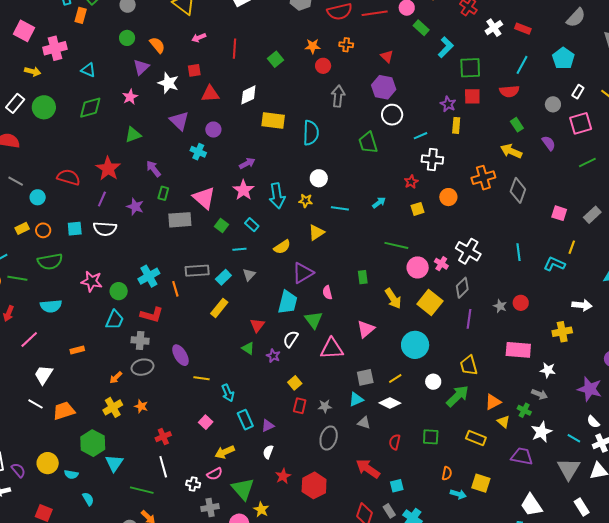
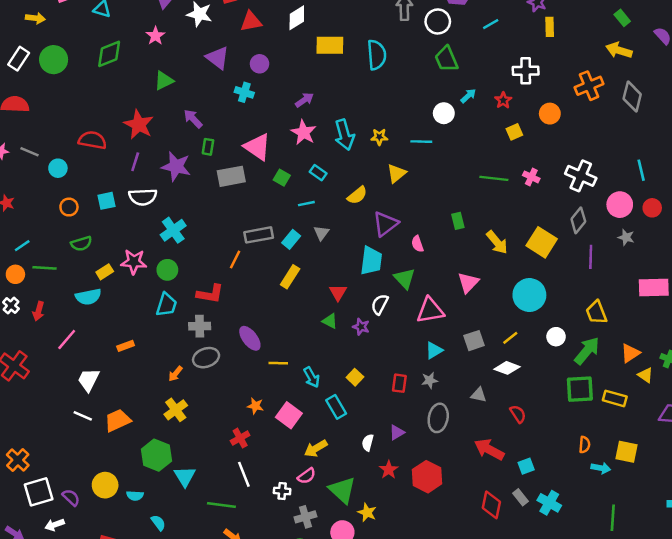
white circle: (392, 115) -> (438, 21), moved
cyan line: (420, 136) -> (491, 24), moved
white circle: (319, 178) -> (444, 113), moved
cyan arrow: (379, 203) -> (468, 96), moved
purple star: (135, 207) -> (176, 166), size x1.4
yellow rectangle: (22, 228) -> (105, 272), moved
green semicircle: (50, 262) -> (81, 244), size x0.7
pink cross: (441, 264) -> (531, 177), moved
pink circle: (418, 267) -> (620, 205), moved
cyan cross: (149, 276) -> (173, 230), moved
orange line: (175, 289) -> (235, 260), turned 49
red circle: (521, 303) -> (652, 208), moved
yellow square: (295, 383) -> (355, 377), moved
cyan triangle: (356, 399) -> (434, 350), moved
orange star: (141, 406) -> (255, 406), moved
pink square: (206, 422) -> (289, 415), size x1.5
purple triangle: (268, 426) -> (397, 433), moved
green square: (431, 437) -> (580, 389), moved, size x1.4
red semicircle: (395, 442) -> (518, 414), turned 140

